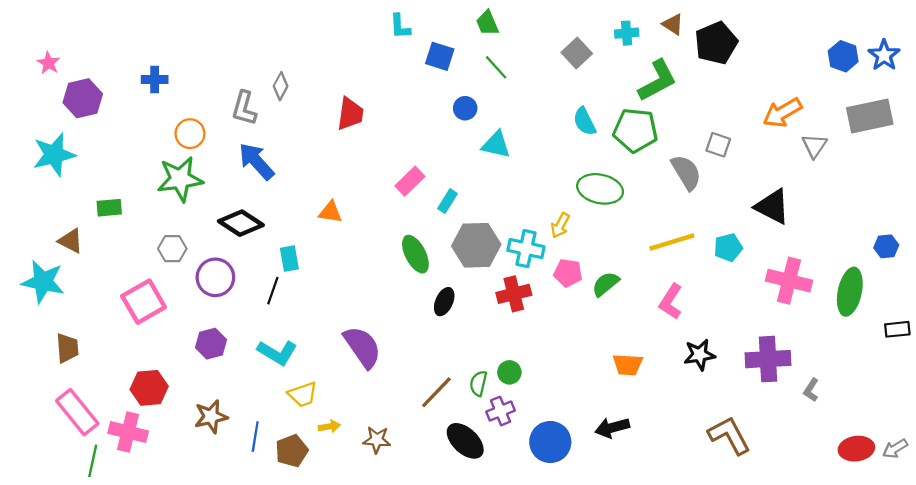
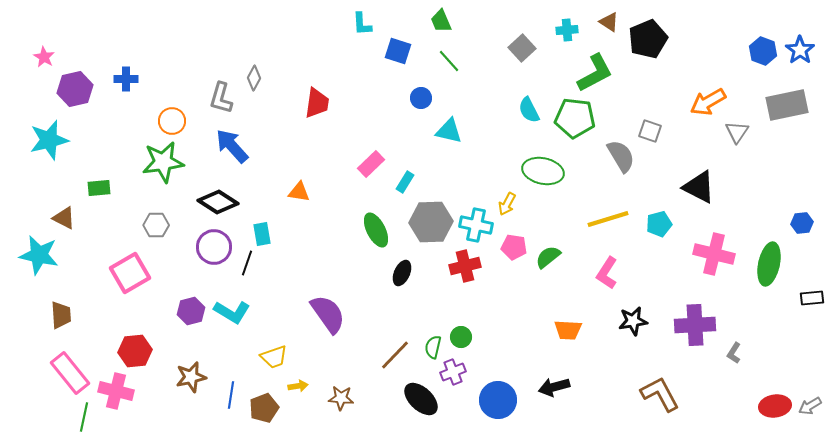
blue cross: (155, 79) -> (126, 79), moved
purple circle: (215, 277) -> (214, 247), moved
cyan L-shape: (277, 352) -> (232, 312), moved

